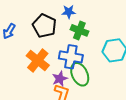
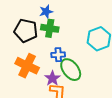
green cross: (79, 30) -> (50, 28), moved
blue cross: (71, 57) -> (58, 55), size x0.6

